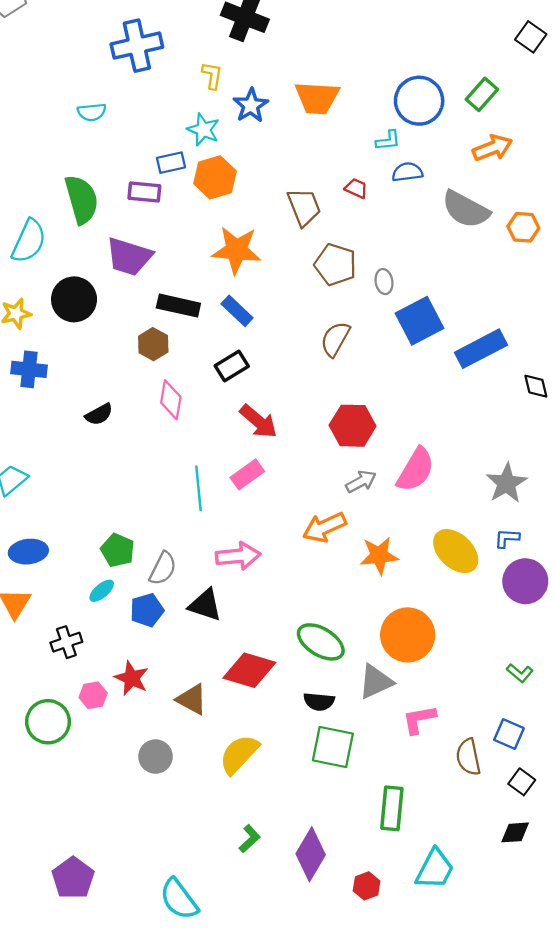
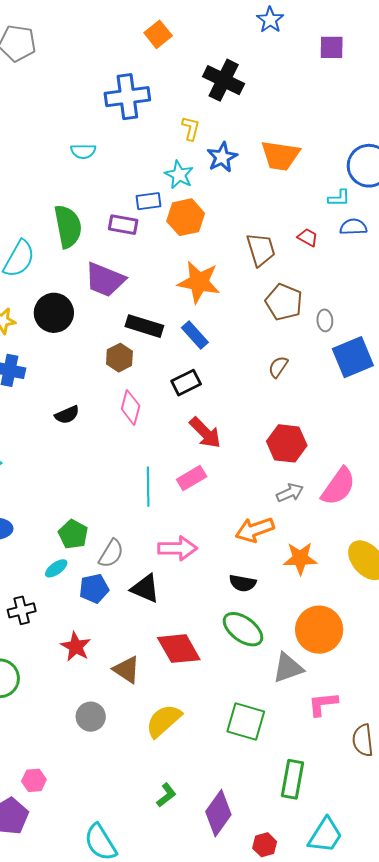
brown semicircle: (335, 339) -> (278, 367), size x0.7
red diamond: (249, 670) -> (179, 649), turned 39
pink hexagon: (93, 695) -> (34, 780), moved
black semicircle: (319, 702) -> (243, 583), moved

